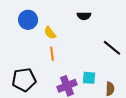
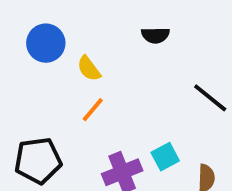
orange line: (52, 54) -> (93, 110), turned 48
cyan square: (89, 78) -> (165, 157), turned -32

